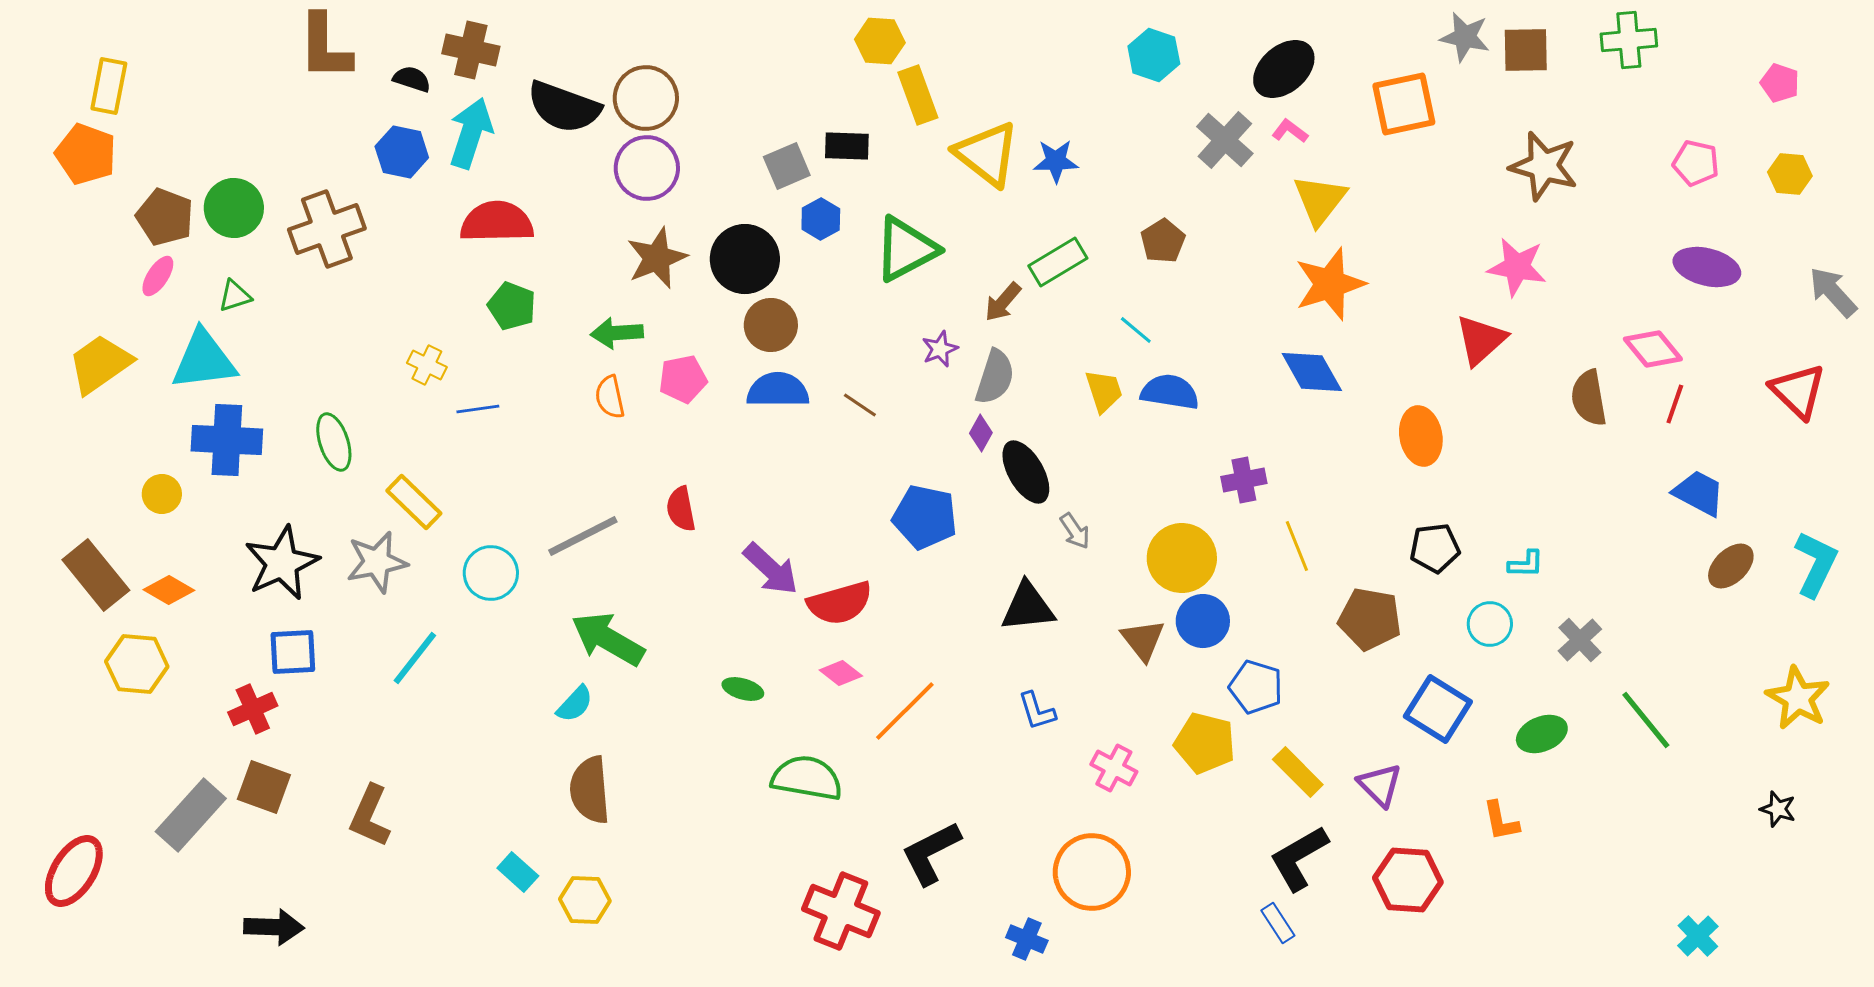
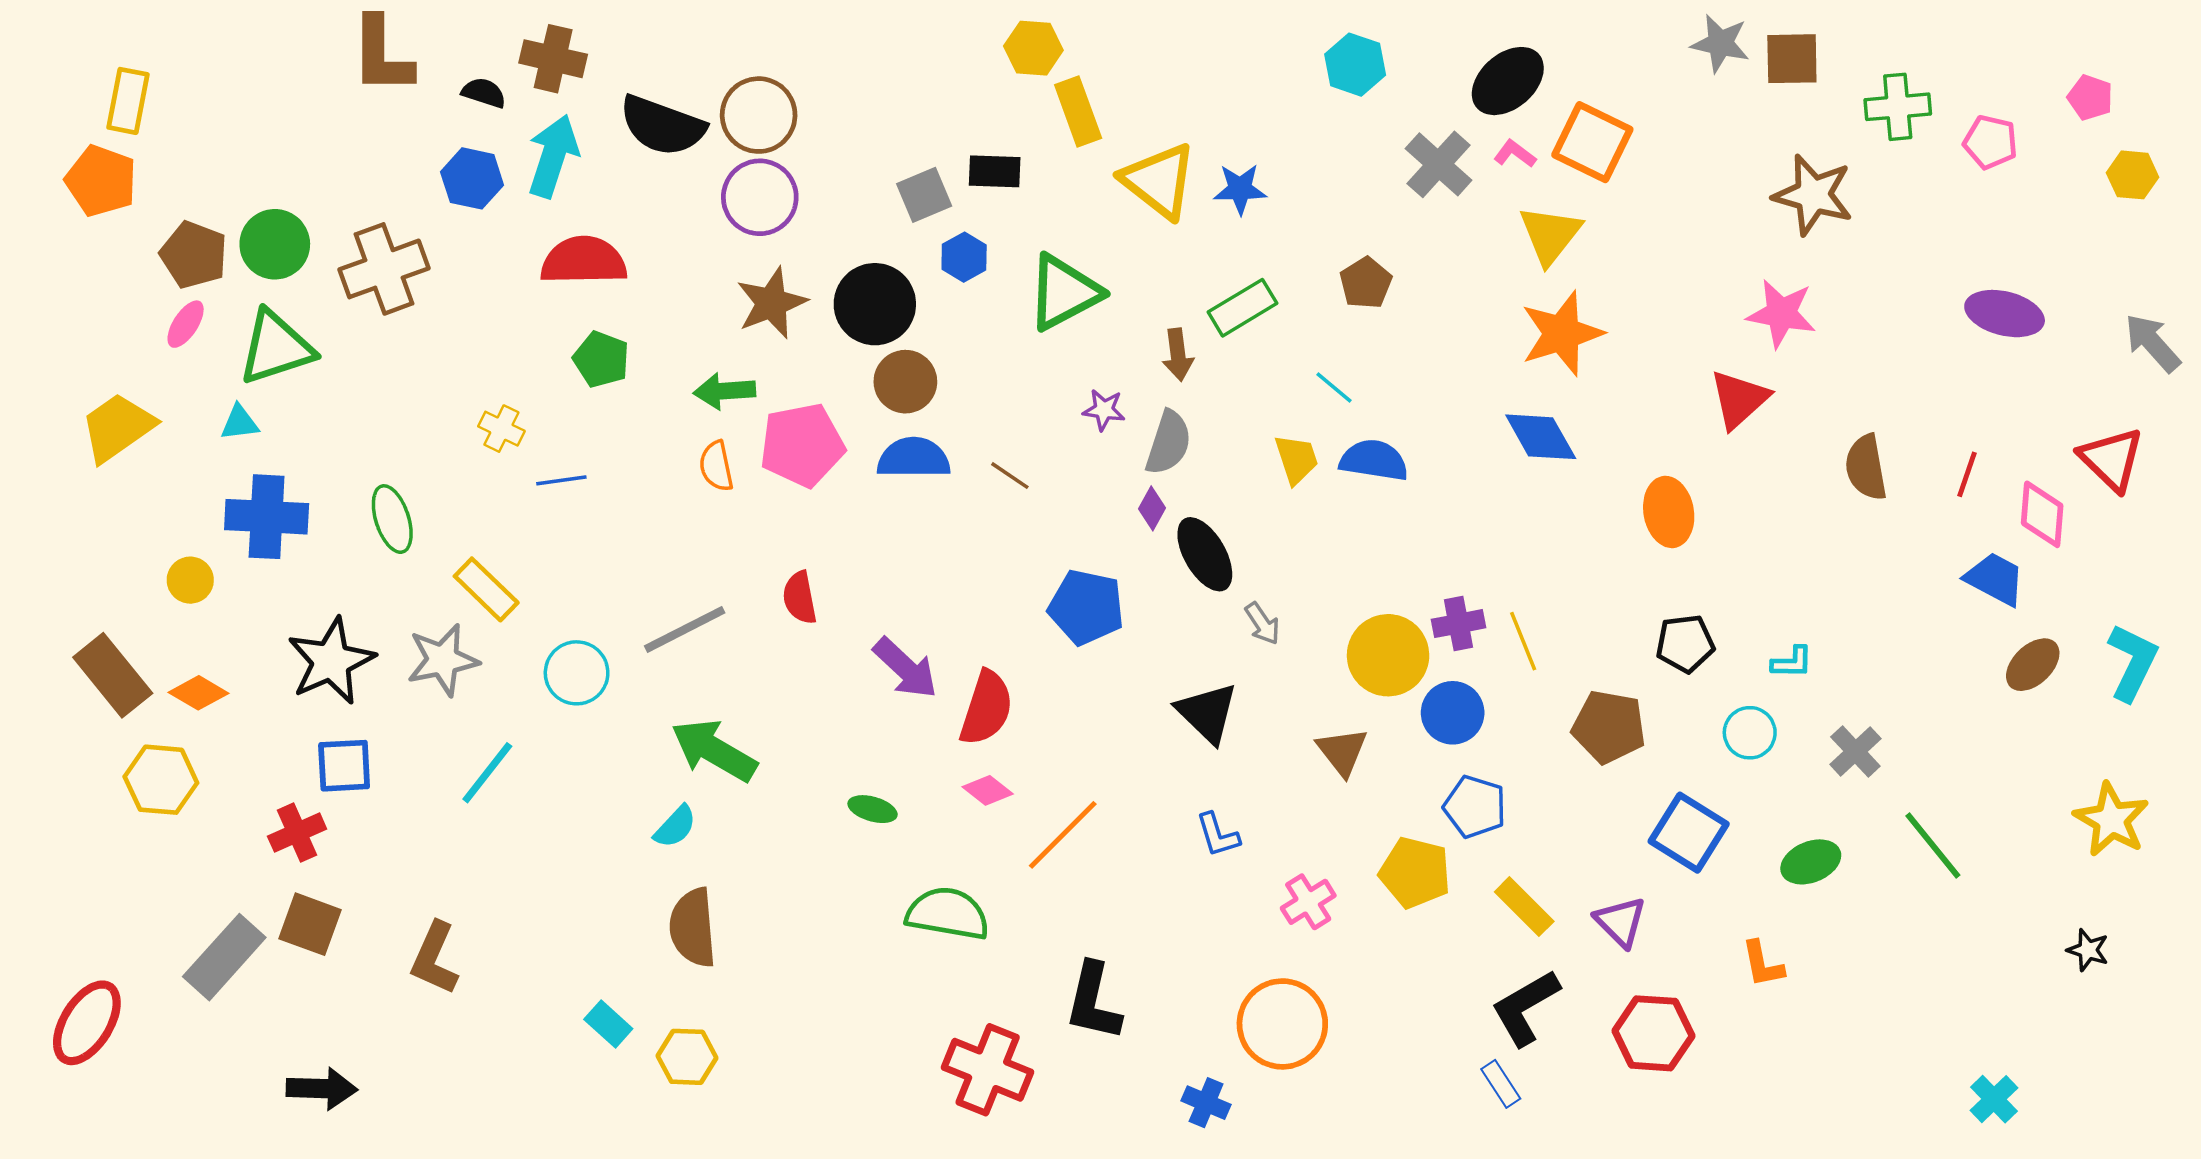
green cross: (1629, 40) -> (1898, 107), moved
orange square: (1404, 104) -> (1592, 142), moved, turned 38
pink pentagon: (1696, 163) -> (1990, 142), moved
yellow hexagon: (1790, 174) -> (2133, 175), moved
green triangle: (235, 296) -> (276, 348), size x2.0
brown arrow: (1003, 302) -> (1178, 355), turned -48
purple star: (940, 349) -> (1104, 410), turned 30
pink diamond: (1653, 349) -> (2042, 514), moved, turned 44
cyan triangle: (204, 360) -> (240, 423), size x0.5
pink pentagon: (683, 379) -> (802, 445), size x1.5
purple cross: (1244, 480) -> (1458, 624), moved
red semicircle: (840, 603) -> (986, 708), turned -56
black triangle: (1028, 607) -> (1207, 713), turned 50
blue circle: (1203, 621) -> (1453, 713), moved
pink cross: (1114, 768) -> (1308, 902), turned 30
black L-shape: (931, 853) -> (1093, 1002), turned -50

